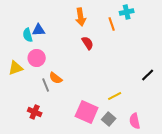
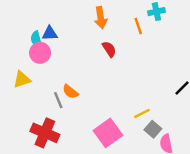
pink circle: (37, 58) -> (40, 53), moved
red cross: (35, 112) -> (45, 133), size x1.6
pink square: (87, 112) -> (108, 133), turned 30
gray square: (109, 119) -> (153, 129), moved

